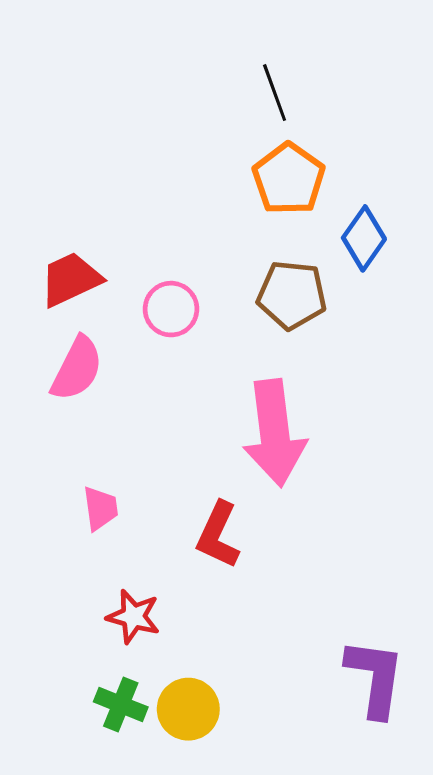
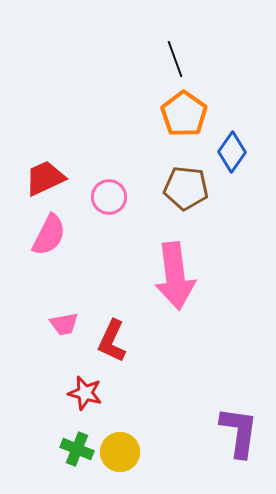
pink trapezoid: (100, 508) -> (64, 324), turned 88
red L-shape: (218, 535) -> (112, 341), moved

